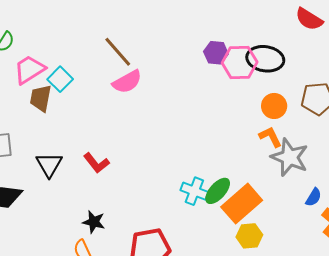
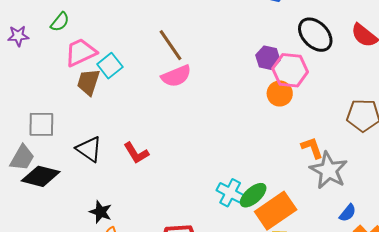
black ellipse: (265, 59) -> (315, 35), moved, turned 30
orange circle: (274, 106) -> (280, 93), moved
black triangle: (49, 165) -> (89, 149), turned -32
black star: (94, 222) -> (101, 212), moved

